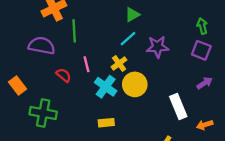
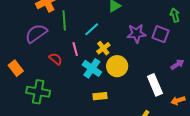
cyan line: (128, 39) -> (92, 29), moved
purple semicircle: (42, 46) -> (36, 33), turned -45
purple square: (201, 50) -> (160, 34), moved
yellow rectangle: (106, 123) -> (100, 96), moved

